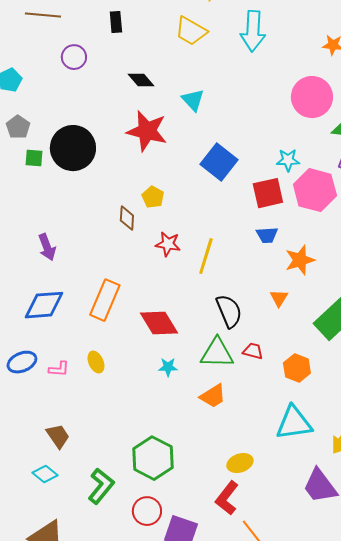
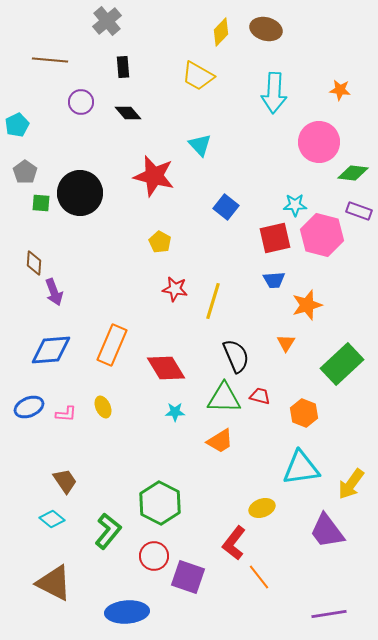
cyan arrow: (253, 31) -> (274, 93), moved
black diamond: (141, 80) -> (128, 113), moved
blue square: (219, 162) -> (226, 207), size x0.7
brown diamond: (127, 218) -> (34, 263), moved
yellow ellipse: (240, 463) -> (262, 508), moved

